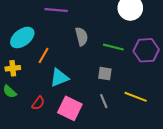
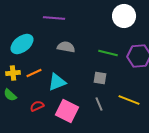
gray semicircle: (82, 36) -> (66, 47), moved, turned -66
orange line: (43, 56) -> (34, 73), moved, turned 35
red semicircle: (38, 103) -> (37, 106), turned -152

